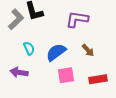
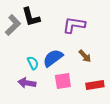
cyan semicircle: (29, 48) -> (33, 63), moved
purple arrow: (19, 72) -> (27, 83), moved

